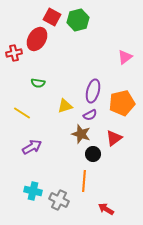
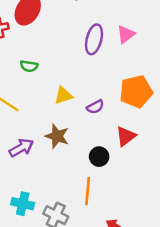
pink triangle: (125, 57) -> (126, 34), moved
purple ellipse: (93, 91) -> (94, 39), moved
brown star: (81, 134) -> (57, 136), moved

